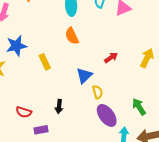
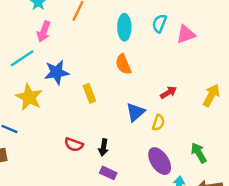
yellow semicircle: (98, 92) -> (158, 123), moved, turned 32
red semicircle: (24, 112) -> (74, 145), moved
purple rectangle: (41, 130) -> (108, 173), moved, turned 32

